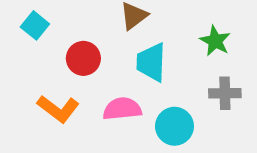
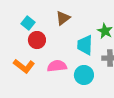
cyan square: (35, 25) -> (28, 23), moved
cyan trapezoid: (151, 62) -> (85, 45), moved

